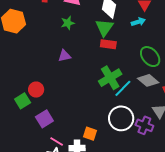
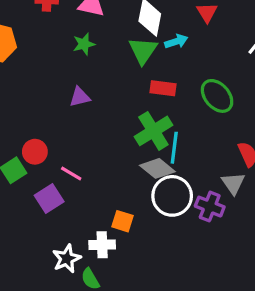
cyan arrow: (138, 22) -> (176, 41), moved
red rectangle: (108, 44) -> (163, 88), moved
gray diamond: (148, 80) -> (157, 168), moved
cyan line: (123, 88) -> (174, 148), turned -36
pink line: (57, 142) -> (71, 173), moved

